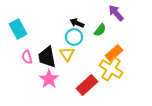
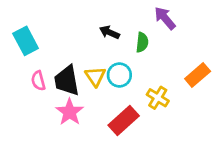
green semicircle: (100, 30) -> (142, 42), turned -32
cyan circle: (74, 37) -> (119, 75), moved
orange rectangle: (114, 53) -> (198, 75), moved
yellow cross: (111, 69) -> (158, 98), size x0.7

